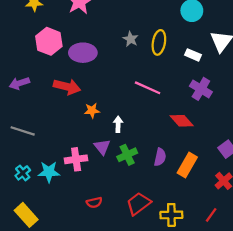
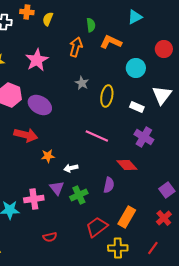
gray star: (131, 39) -> (82, 83), moved
purple ellipse: (83, 53) -> (40, 105), turned 30
white arrow: (118, 124) -> (71, 168), turned -104
purple semicircle: (160, 157) -> (109, 185), moved
orange rectangle: (187, 165) -> (127, 217), moved
red trapezoid: (138, 204) -> (97, 227), moved

